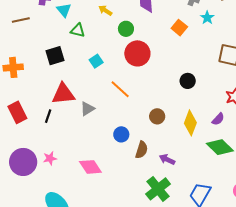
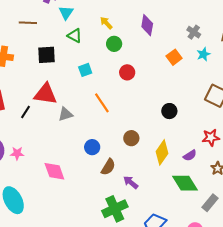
brown line: (21, 20) -> (28, 23), moved
green circle: (126, 29) -> (114, 44), moved
red circle: (137, 53) -> (127, 72), size x0.6

